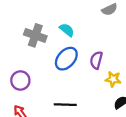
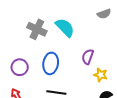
cyan semicircle: (67, 30) -> (65, 28), size x1.5
blue ellipse: (66, 59) -> (51, 63), moved, turned -40

